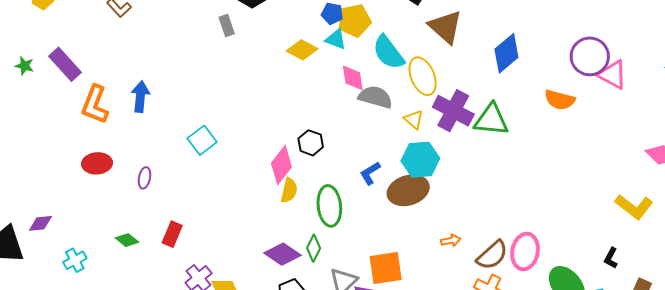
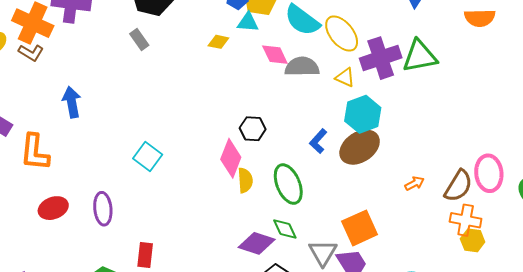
yellow diamond: (302, 50) -> (218, 42), size x0.7
blue arrow: (140, 97) -> (72, 102), moved
purple cross: (453, 111) -> (381, 58), turned -30
purple ellipse: (144, 178) -> (103, 209), size x1.5
green diamond: (314, 248) -> (285, 229), turned -36

